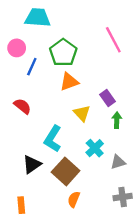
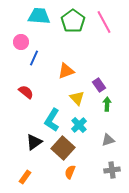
pink line: (113, 40) -> (104, 22), moved
green pentagon: (63, 53) -> (73, 21), moved
cyan cross: (95, 148) -> (79, 125), moved
orange rectangle: (21, 205) -> (25, 177), turned 40

